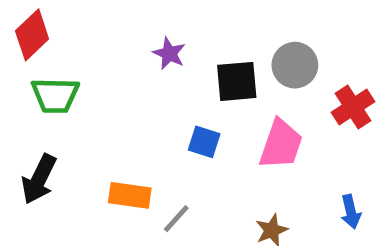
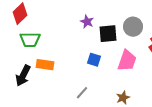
purple star: (169, 53) -> (87, 22), moved
orange rectangle: (130, 195) -> (45, 65), moved

